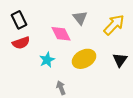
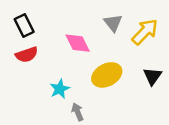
gray triangle: (80, 18) -> (113, 23), moved
cyan star: (47, 60) -> (60, 89), moved

